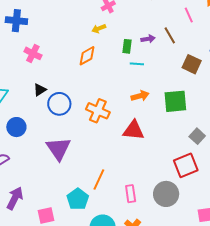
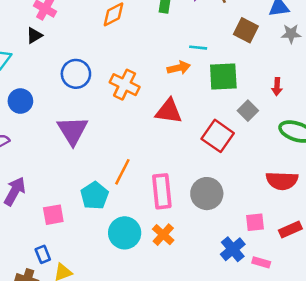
cyan line: (137, 64) -> (198, 48), moved
black triangle: (40, 90) -> (34, 35), moved
gray square: (197, 136) -> (248, 111), moved
red square: (186, 165) -> (218, 136), moved, turned -35
pink rectangle: (131, 194) -> (162, 191), size x1.5

